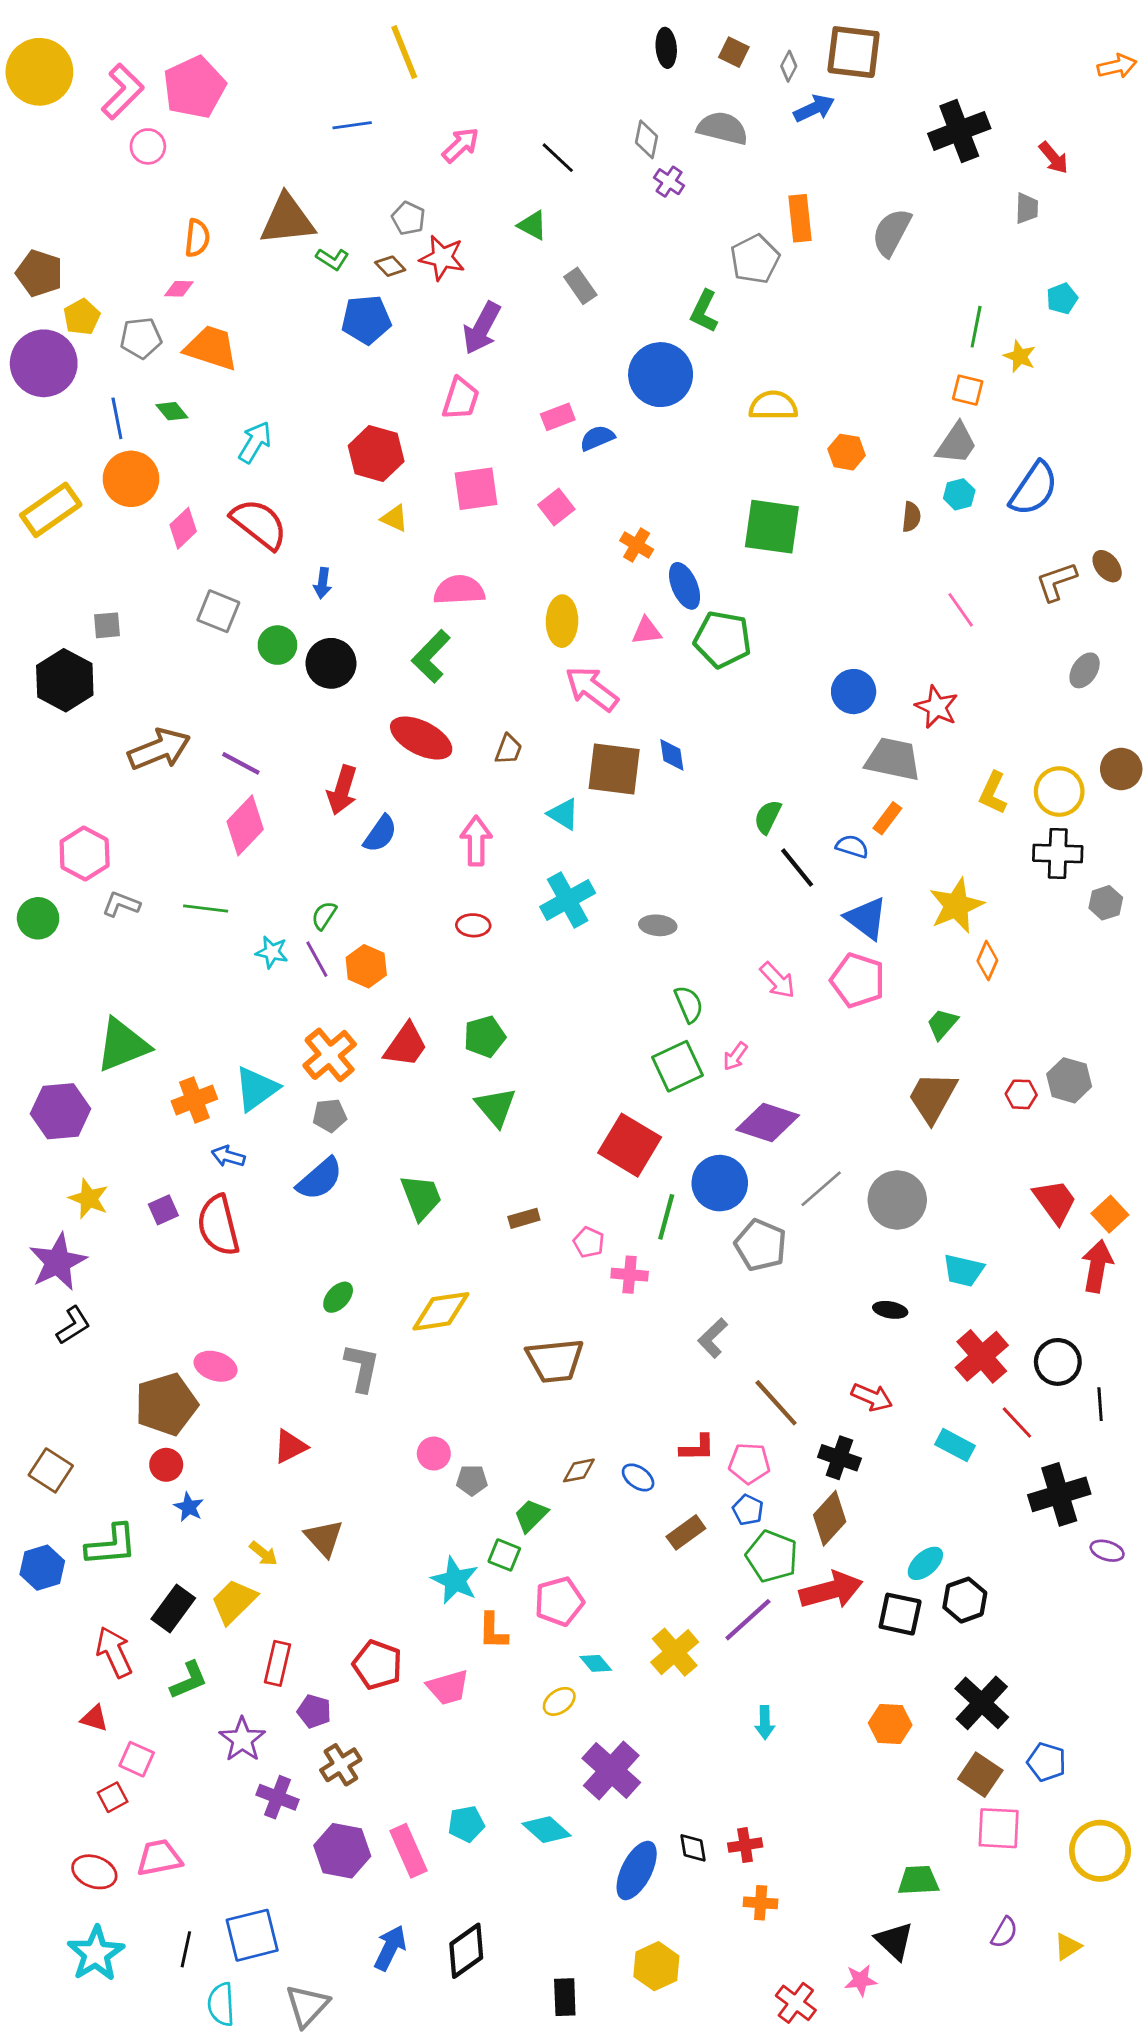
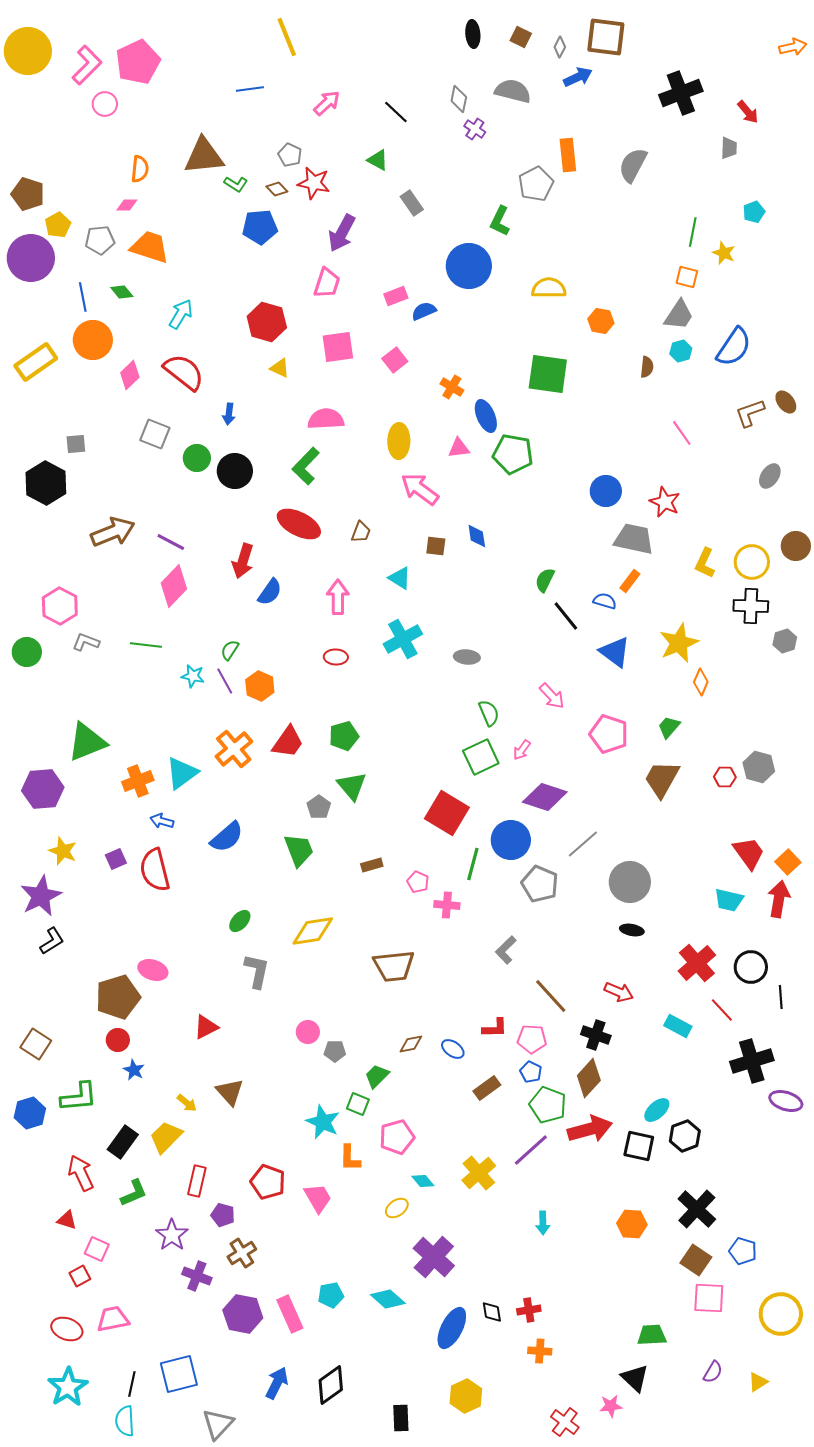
brown square: (614, 769) -> (436, 546), size x0.5
pink pentagon: (858, 980) -> (609, 734), moved
gray pentagon: (330, 1115) -> (319, 807), moved, turned -30
gray circle: (897, 1200) -> (630, 882), moved
cyan trapezoid: (963, 1270) -> (729, 900), moved
purple ellipse: (1107, 1551) -> (786, 1101), size x1.4
pink trapezoid: (448, 1687) -> (318, 1198), turned -104
cyan semicircle: (221, 2004) -> (125, 1421), moved

